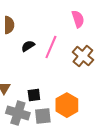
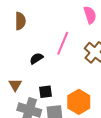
black semicircle: (28, 46) -> (36, 58), moved

